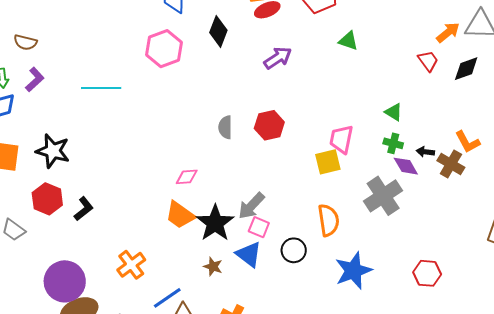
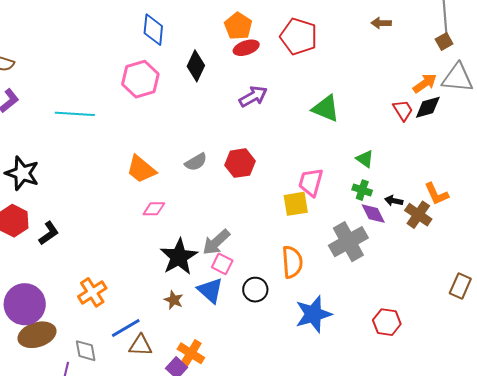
green triangle: (348, 41) -> (326, 108), moved, size x1.4
black diamond: (466, 69) -> (428, 107), moved
gray semicircle: (225, 127) -> (196, 162), turned -125
orange trapezoid: (180, 215) -> (141, 169), moved

